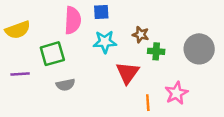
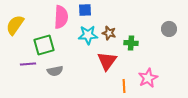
yellow semicircle: (18, 30) -> (15, 25), turned 145
brown star: (141, 35) -> (109, 33), moved
gray circle: (199, 49) -> (169, 29), moved, size x0.6
purple line: (20, 74) -> (28, 64), moved

